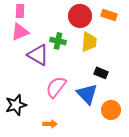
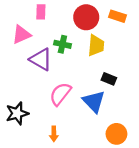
pink rectangle: (20, 11) -> (41, 12), moved
orange circle: (111, 110) -> (116, 134), moved
orange arrow: (50, 124) -> (54, 134), turned 88

